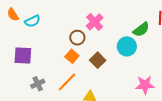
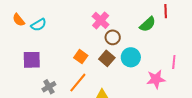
brown circle: (77, 38) -> (113, 37), moved
cyan circle: (127, 46) -> (131, 57), moved

